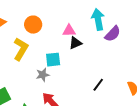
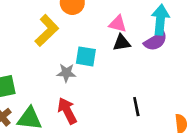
purple semicircle: (113, 34) -> (155, 41), moved
black line: (98, 85) -> (136, 107), turned -64

